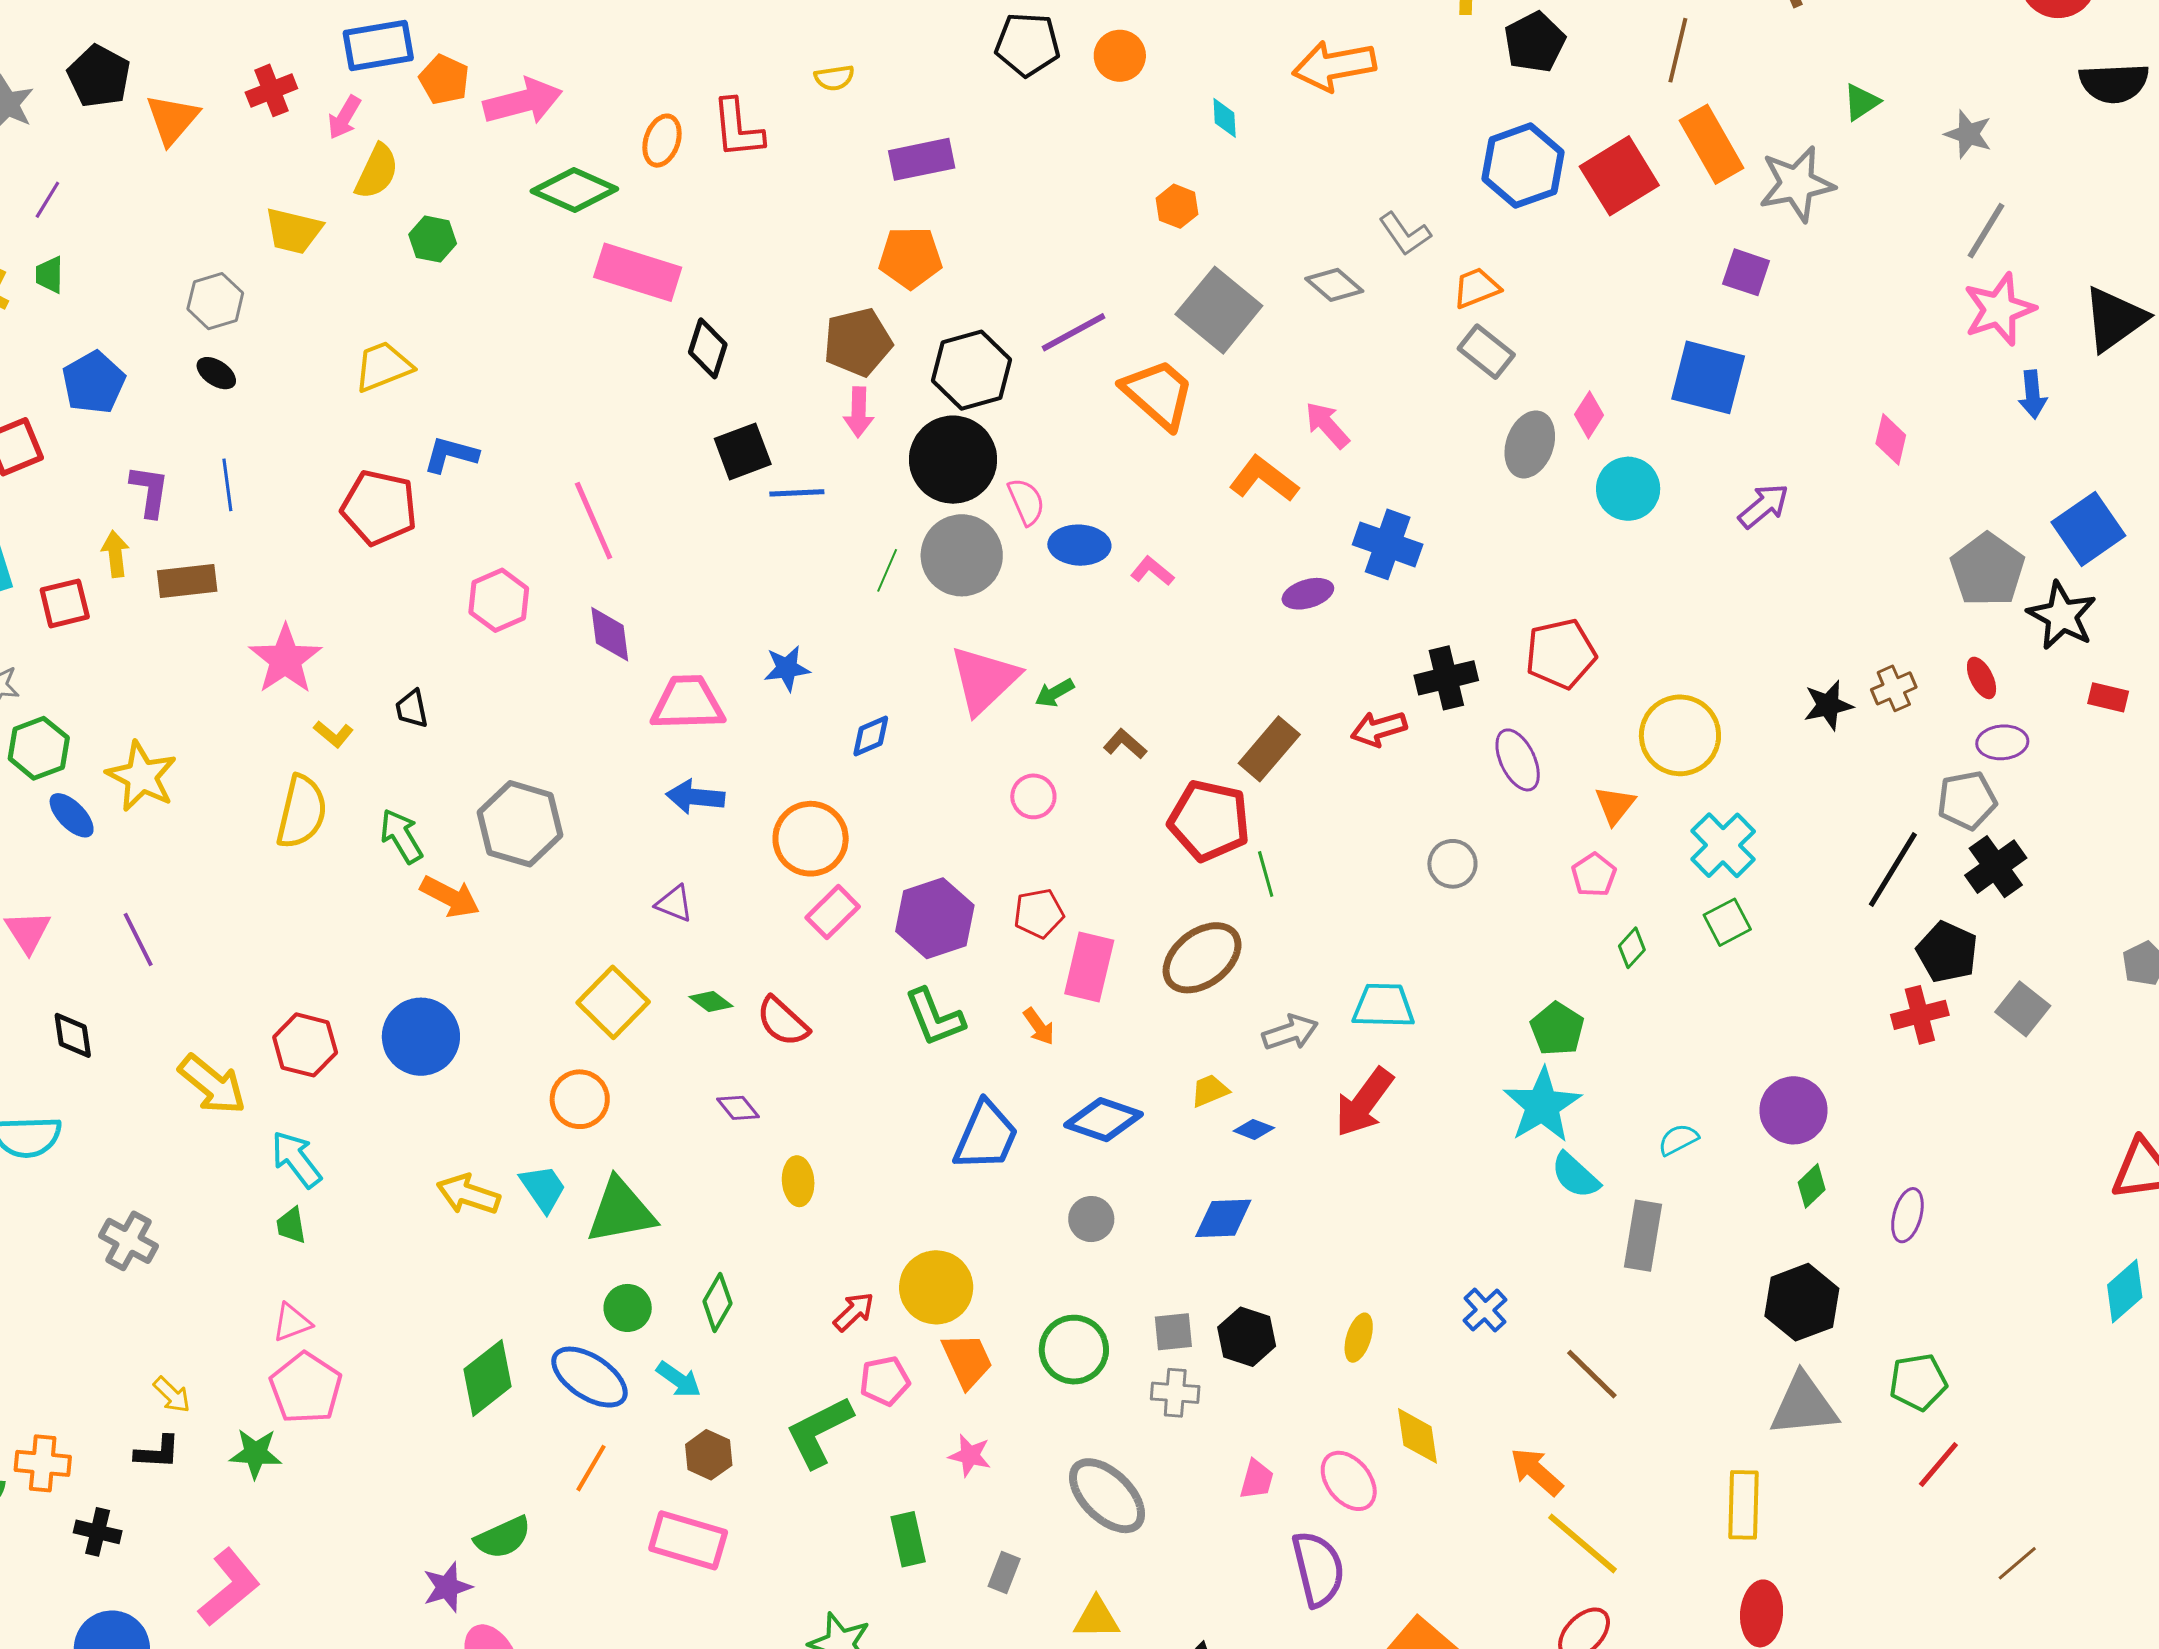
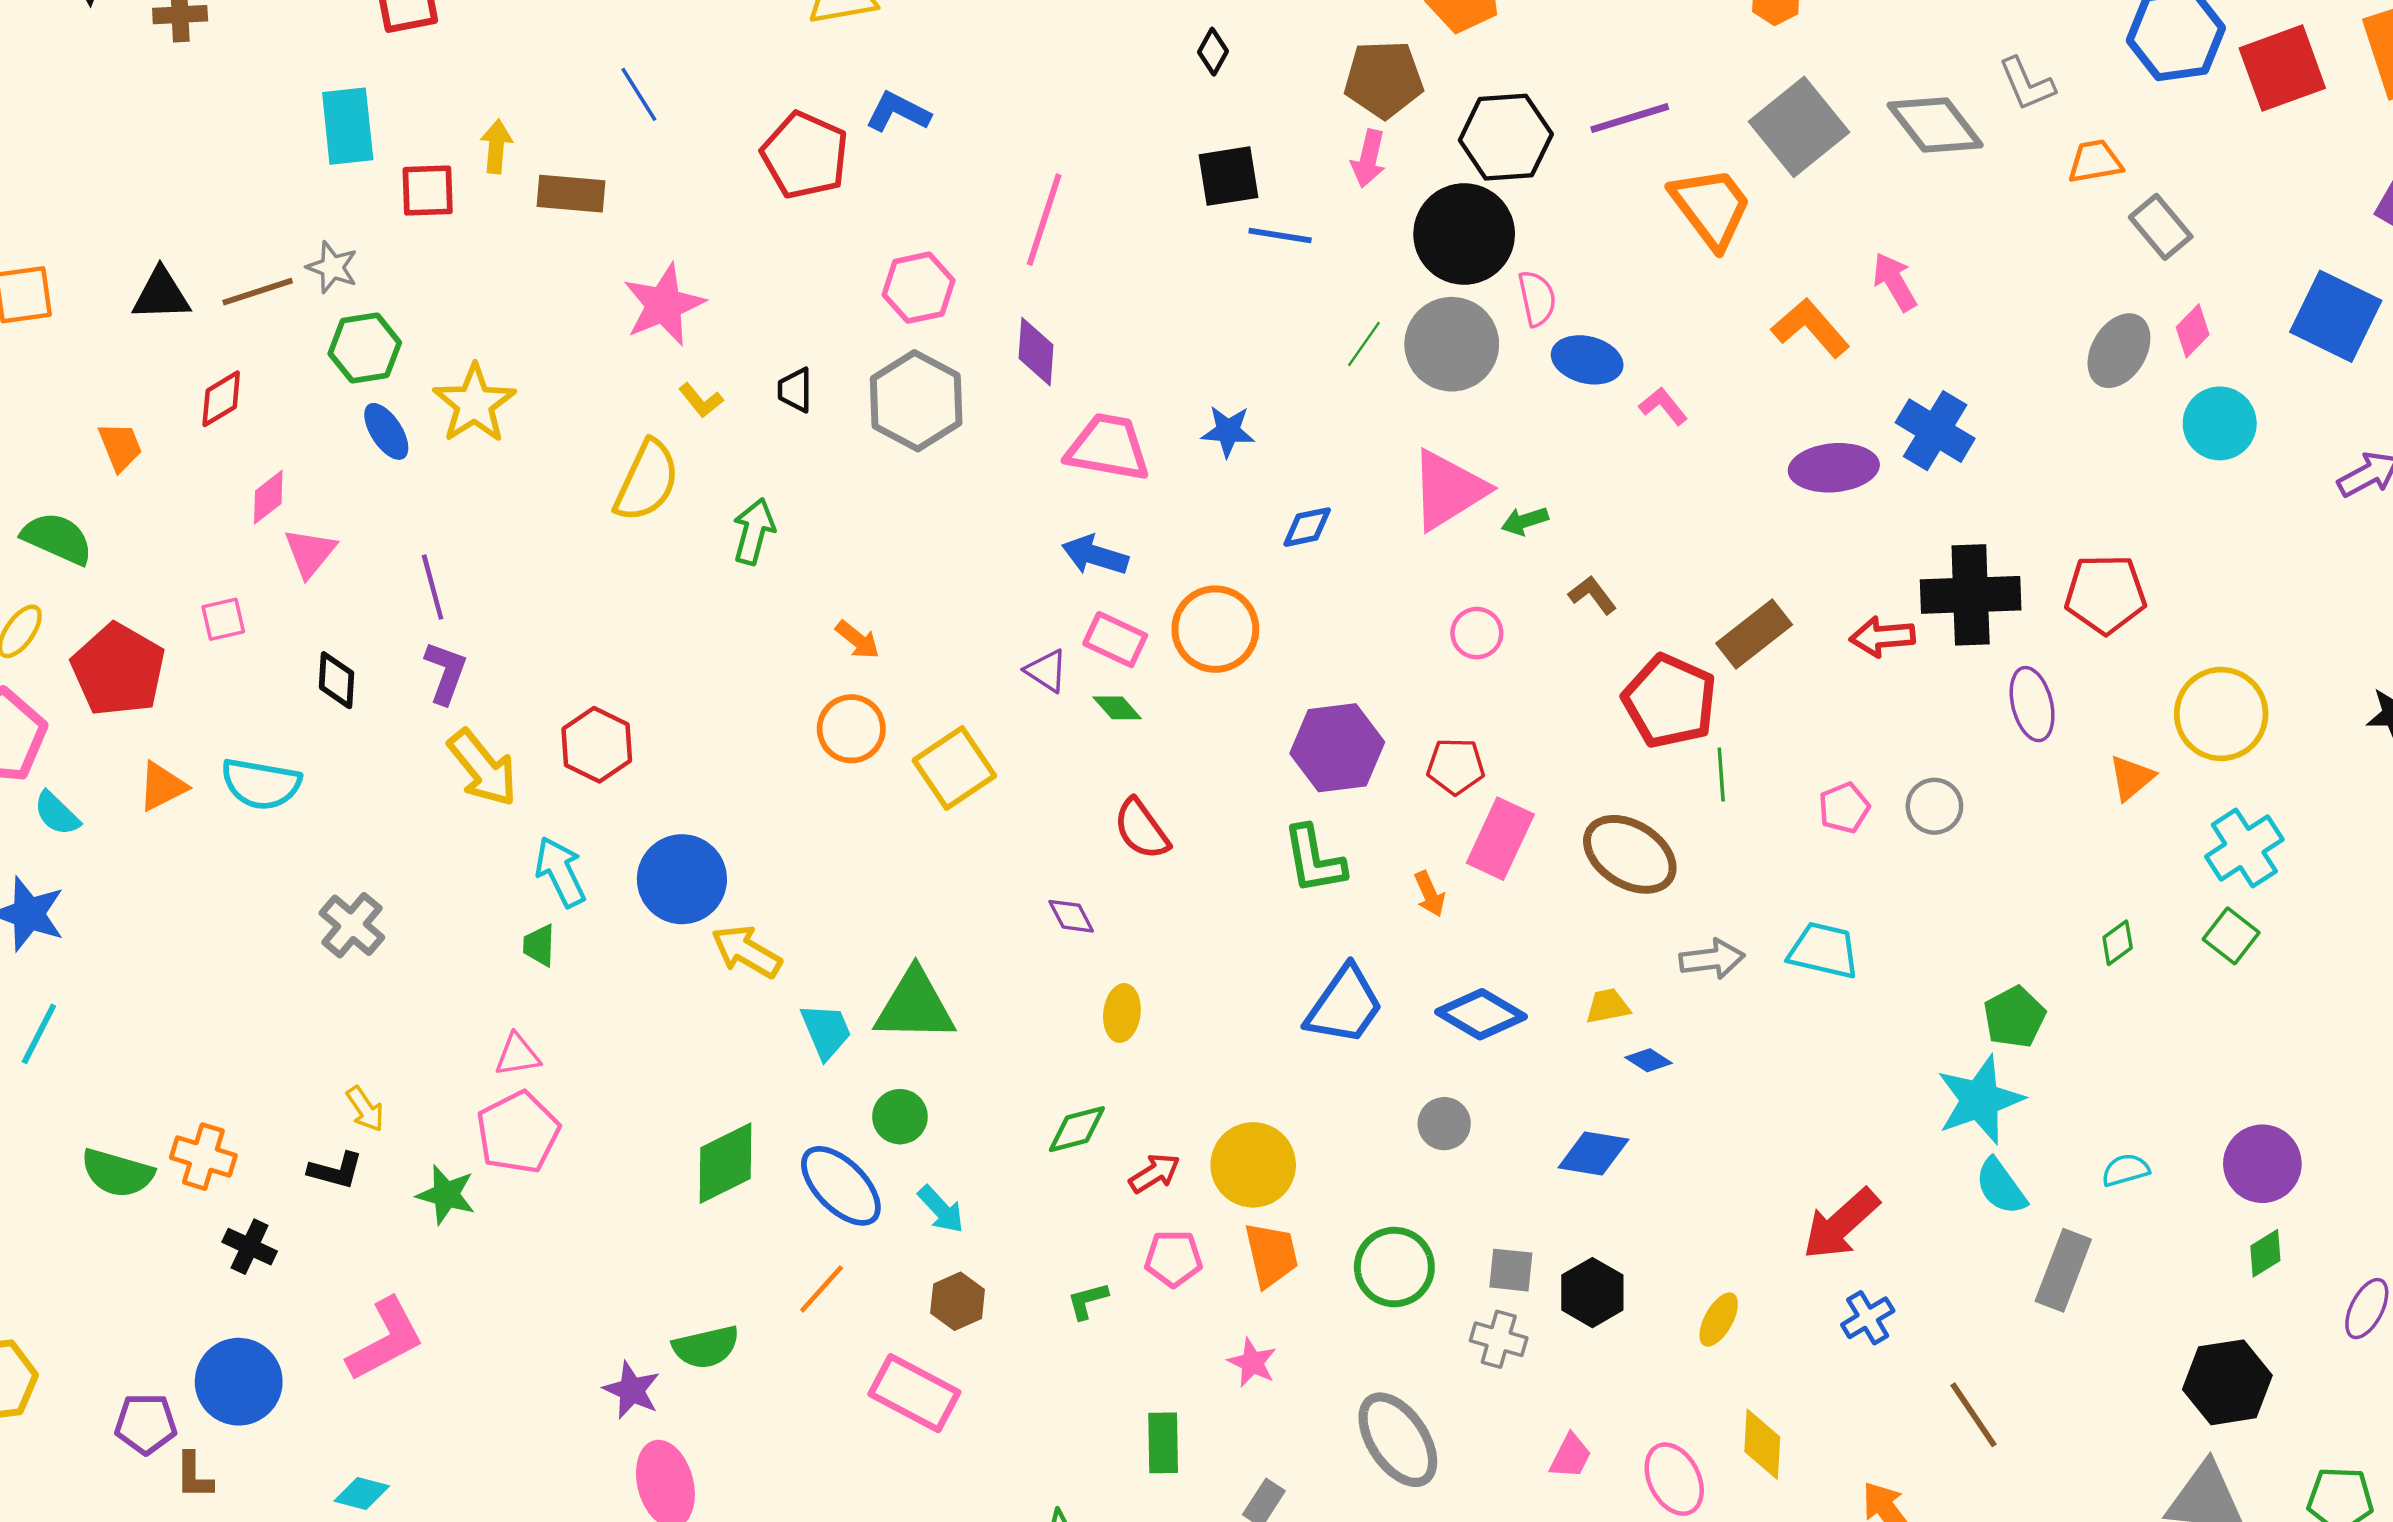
gray diamond: (1334, 285) -> (1935, 125), size x1.5
black diamond: (708, 348) -> (1213, 52), size x0.7
gray rectangle: (1486, 352) -> (2161, 227), moved
blue line: (227, 485) -> (639, 94), turned -36
purple L-shape: (150, 491) -> (446, 672), moved
pink line: (594, 521) -> (1044, 220), turned 30
purple ellipse: (1308, 594) -> (1834, 468), size x1.5
black cross: (1446, 678) -> (1971, 595), size x1.4
gray hexagon: (520, 824) -> (916, 401), moved
green arrow: (401, 836) -> (754, 531), turned 34
pink pentagon: (1594, 875) -> (1844, 808), moved
orange arrow: (450, 897) -> (858, 640), moved, size x0.7
pink rectangle: (833, 912) -> (1115, 640), moved, turned 58
green square: (1727, 922) -> (2231, 936), turned -36
brown ellipse: (1202, 958) -> (1630, 854), turned 58
green diamond: (711, 1002) -> (1117, 708), moved
blue circle: (421, 1037) -> (682, 879), moved
orange circle: (580, 1099) -> (851, 729), moved
red arrow: (1364, 1102) -> (1841, 1224), moved
cyan trapezoid: (543, 1188) -> (826, 1031), moved
green diamond: (717, 1302) -> (1077, 1129), moved, turned 34
green L-shape: (819, 1432) -> (1088, 1301), size x0.5
purple star: (447, 1587) -> (632, 1390), turned 30

